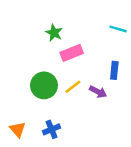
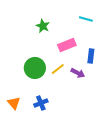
cyan line: (118, 29) -> (86, 19), moved
pink rectangle: (72, 53) -> (67, 45), moved

